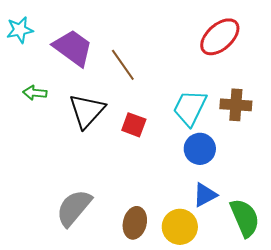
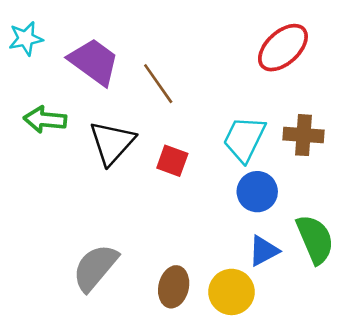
green arrow: (35, 93) -> (45, 120), size x1.4
green semicircle: (245, 218) -> (315, 239), moved

